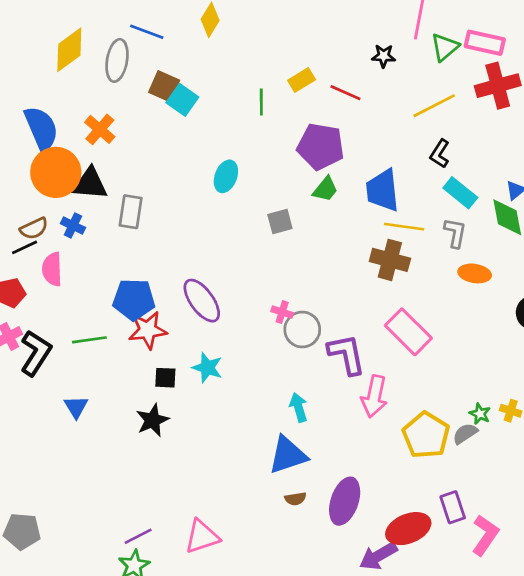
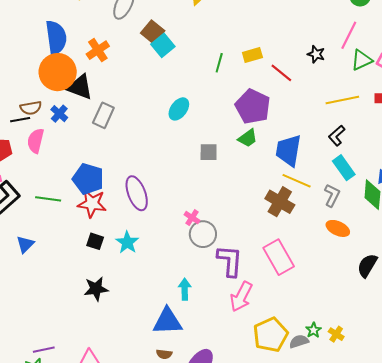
black star: (153, 420) -> (96, 289), moved

